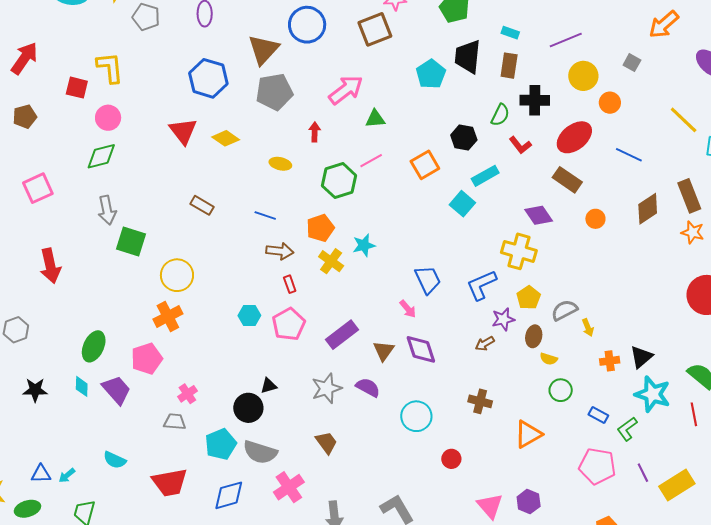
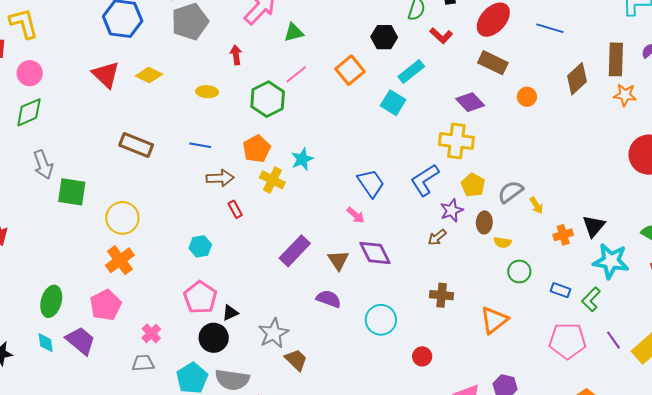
brown rectangle: (689, 196) -> (616, 59), turned 32
brown rectangle: (202, 205) -> (136, 145), size x1.4
pink pentagon: (289, 324) -> (200, 297), moved
gray star: (327, 388) -> (274, 333), moved

